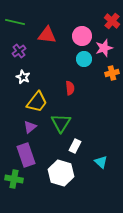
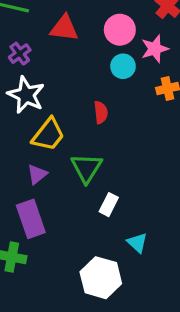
white star: (23, 77) -> (26, 95), size x1.6
cyan triangle: (101, 162) -> (137, 243), moved
white hexagon: (61, 173) -> (101, 278), moved

